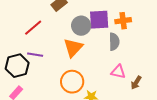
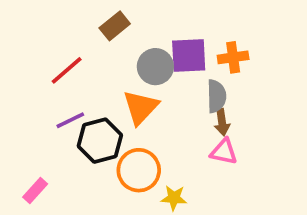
purple line: (35, 55) -> (70, 120), turned -35
black hexagon: (17, 66) -> (100, 141), moved
brown arrow: (136, 83) -> (222, 122), moved, turned -40

